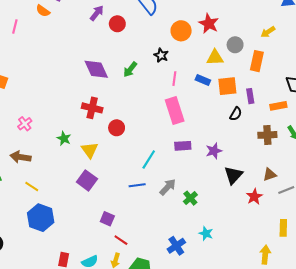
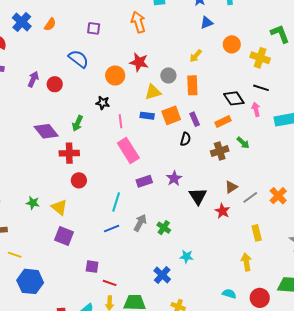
red cross: (92, 108) -> (69, 153), moved

